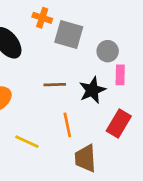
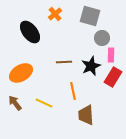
orange cross: (42, 18) -> (55, 14), turned 32
gray square: (69, 34) -> (90, 16), moved
red rectangle: (119, 124) -> (113, 77), moved

